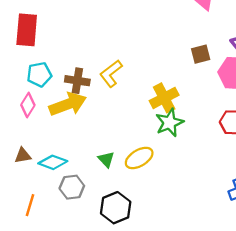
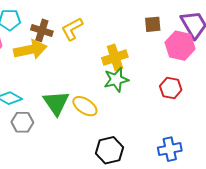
yellow ellipse: (139, 158) -> (85, 106), turned 55
green triangle: (106, 159) -> (56, 103), size x1.8
black hexagon: (116, 208) -> (109, 150), moved

